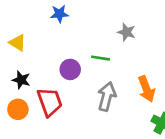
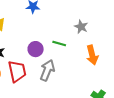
orange arrow: (147, 89) -> (92, 55), moved
gray arrow: (107, 97) -> (47, 70), moved

